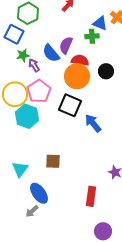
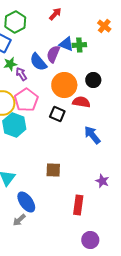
blue triangle: (100, 23) -> (66, 44), moved
red semicircle: (80, 60) -> (81, 102), moved
black square: (70, 105) -> (57, 114), size x0.7
blue arrow: (93, 123) -> (92, 135), moved
brown square: (53, 161) -> (53, 170), moved

